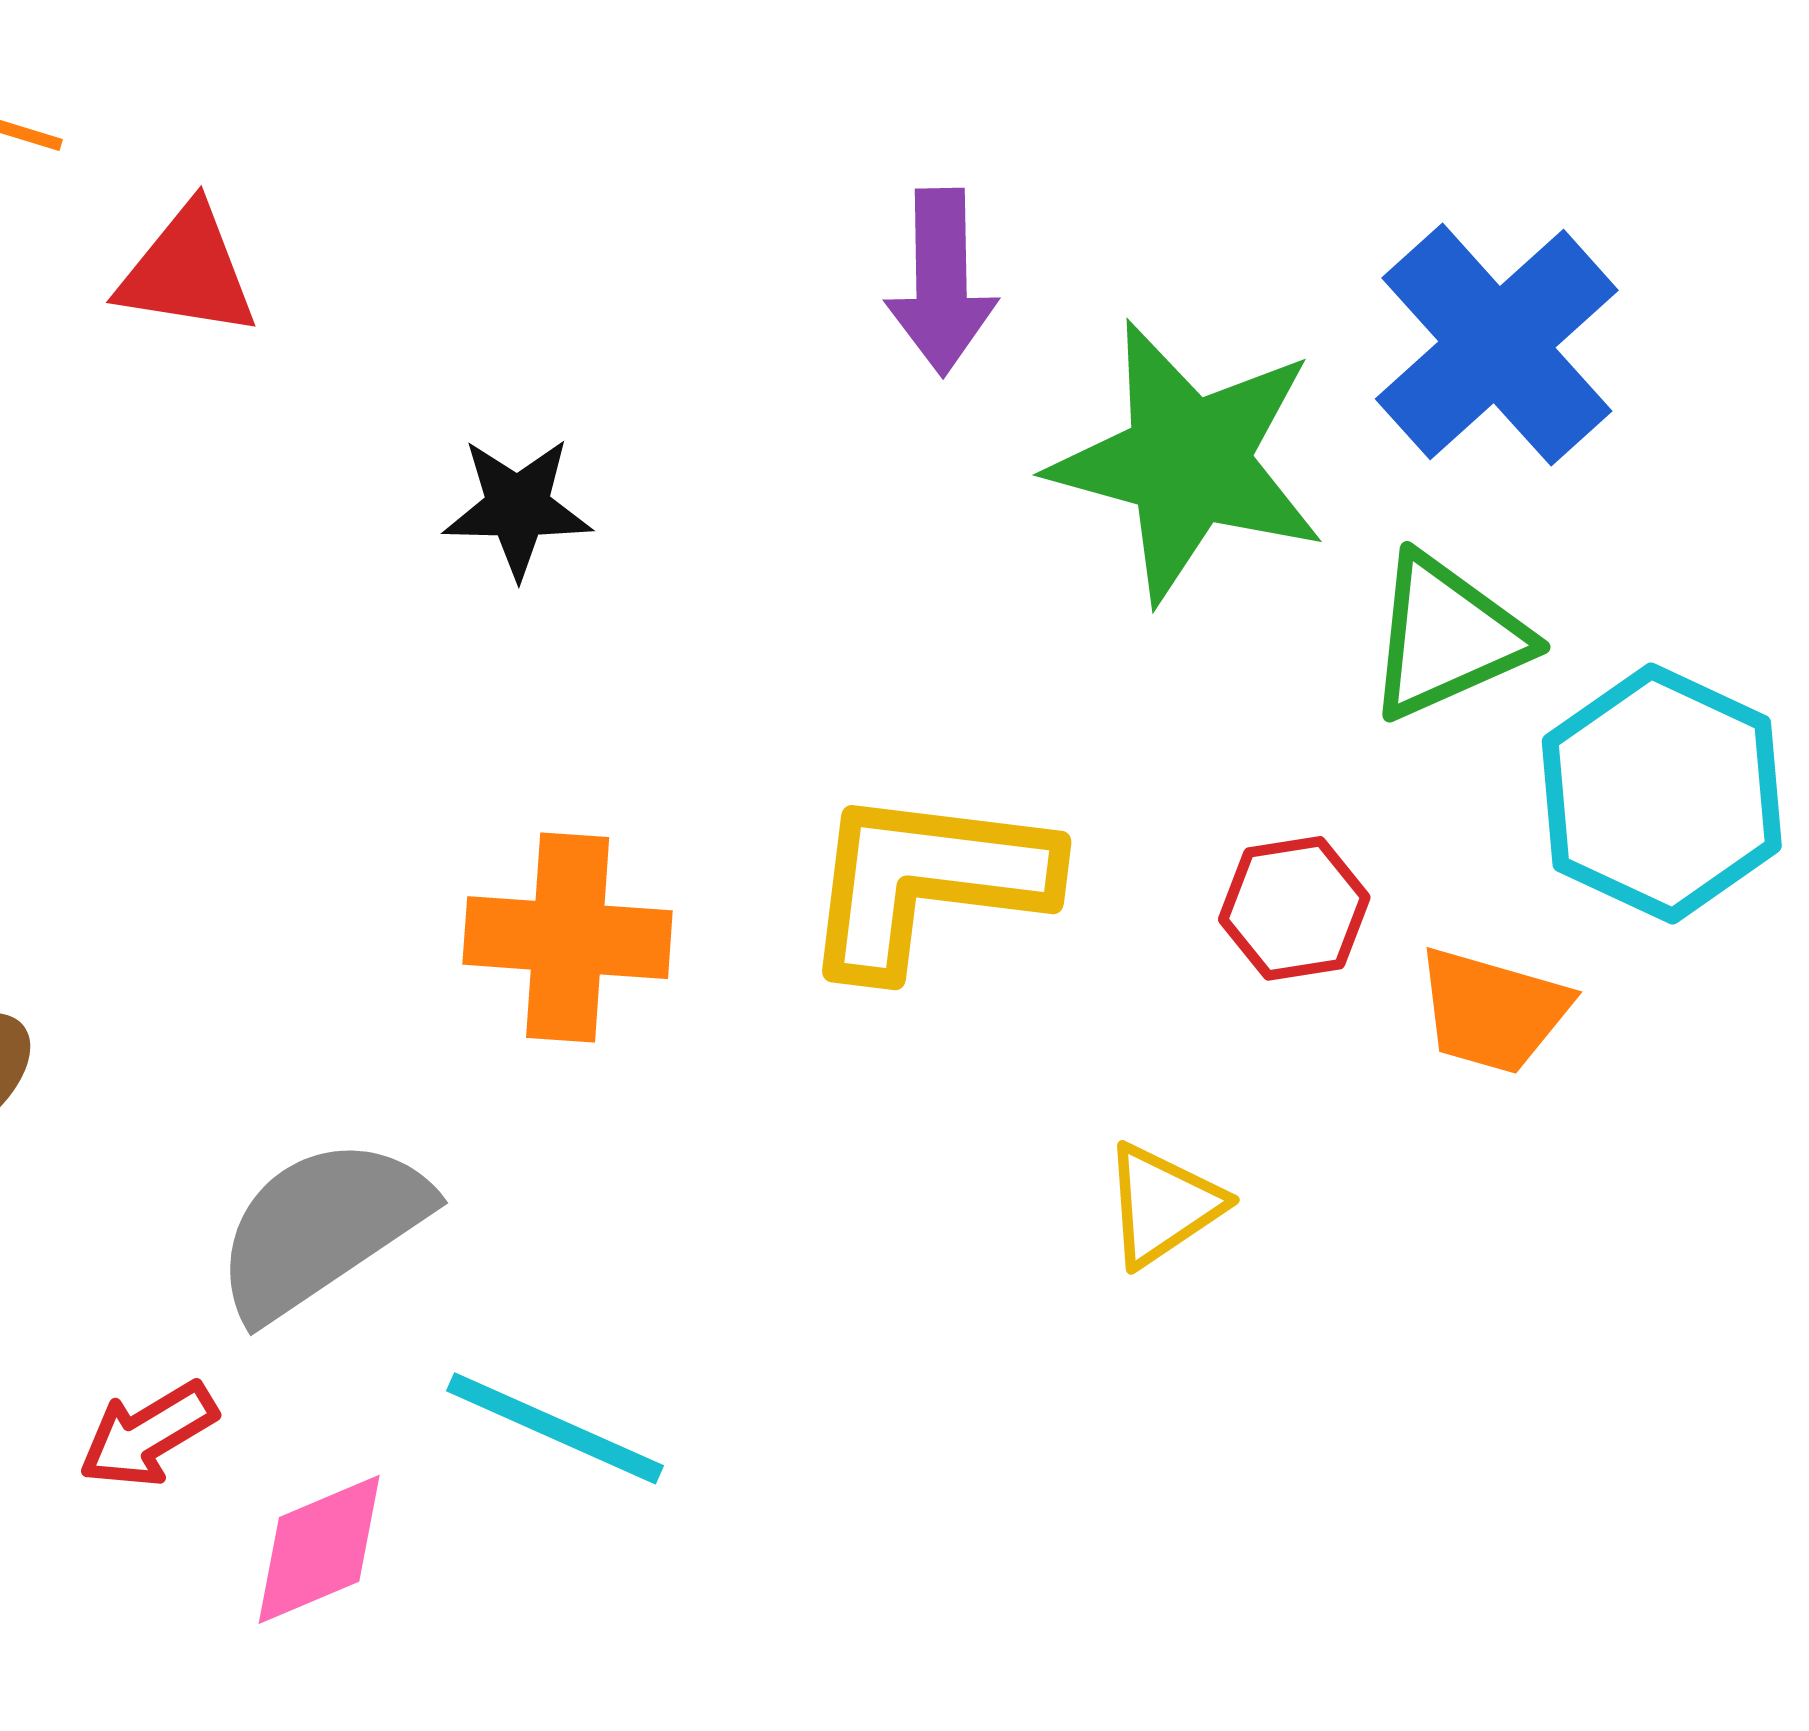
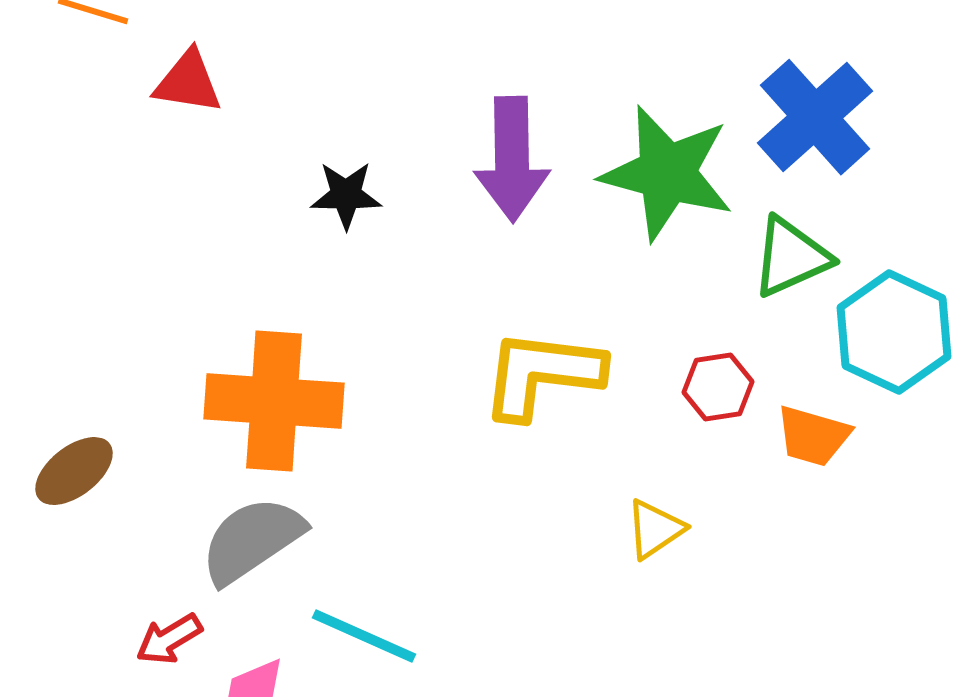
purple arrow: (941, 282) -> (512, 159), moved, size x1.4
orange cross: (568, 938) -> (274, 401), moved, size x1.4

